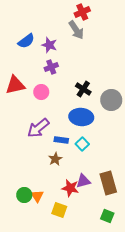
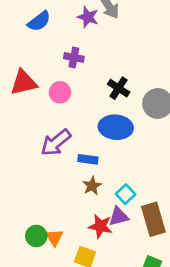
purple star: (49, 45) -> (88, 17), moved
purple cross: (51, 67) -> (74, 57), turned 32
cyan square: (82, 144) -> (126, 194), moved
brown star: (55, 159) -> (92, 186), moved

